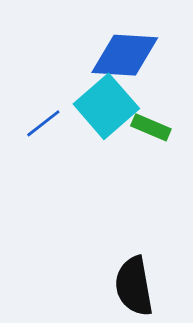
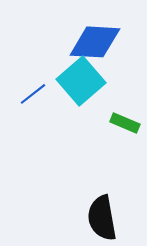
green rectangle: (151, 127) -> (125, 123), moved

